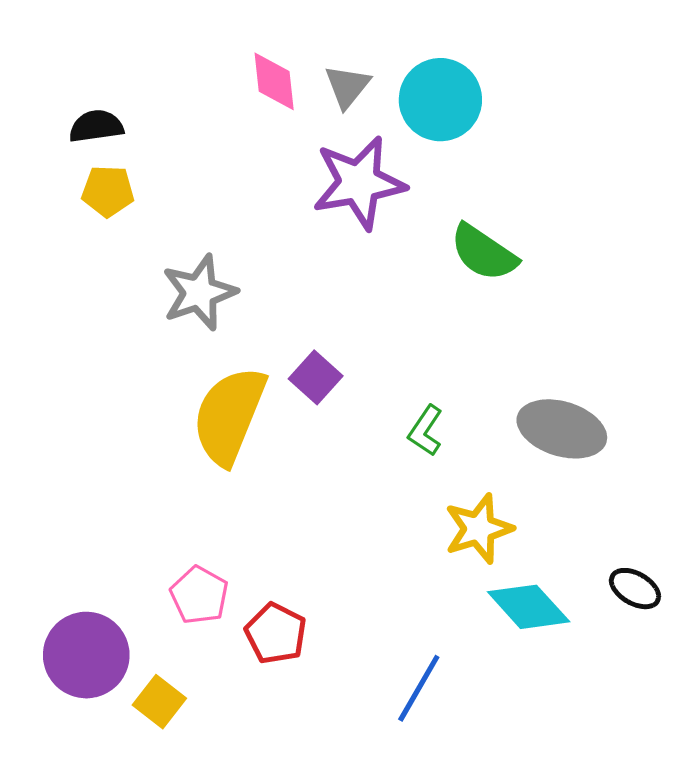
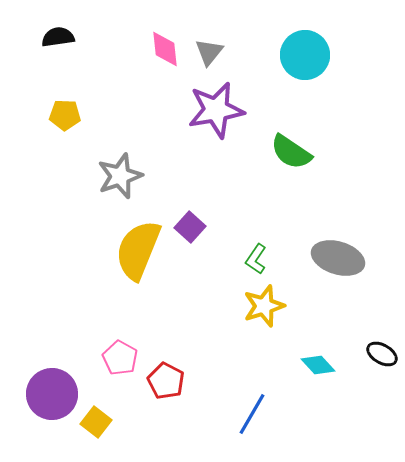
cyan circle: (440, 100) -> (305, 55), moved
black semicircle: (96, 126) -> (58, 37), moved
yellow star: (479, 529) -> (264, 306), moved
cyan diamond: (529, 607) -> (318, 365), size x0.7

